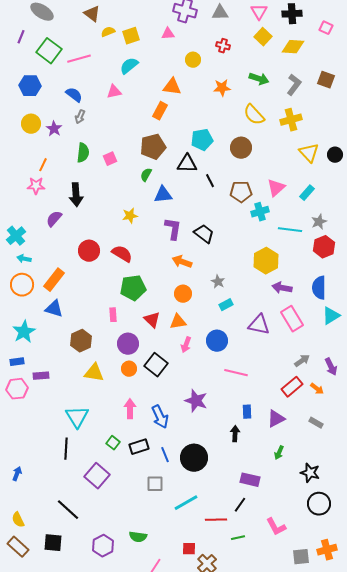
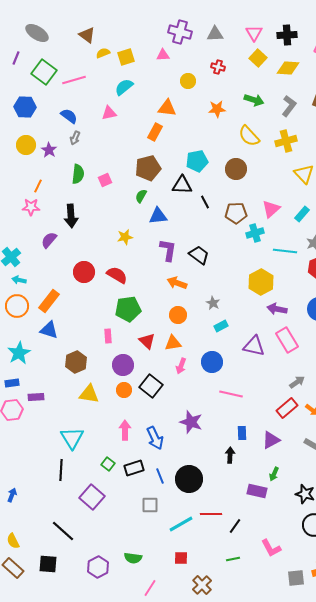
purple rectangle: (250, 480) -> (257, 491), moved
red line: (216, 520) -> (211, 514), moved
red square: (189, 549) -> (181, 558), moved

